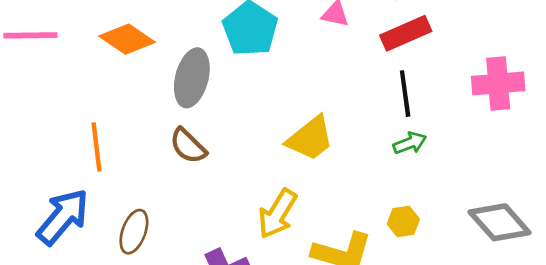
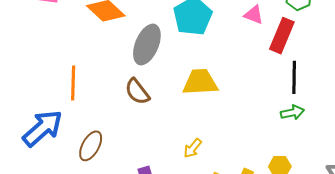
red rectangle: (406, 33) -> (282, 36), moved, turned -52
yellow trapezoid: (310, 138) -> (200, 82), moved, turned -153
yellow arrow: (277, 214) -> (193, 148), size x0.6

